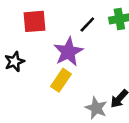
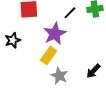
gray star: (96, 108) -> (59, 76), moved

